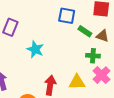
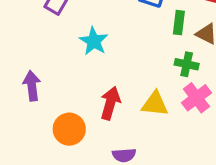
green rectangle: (85, 31) -> (179, 23), turned 56

